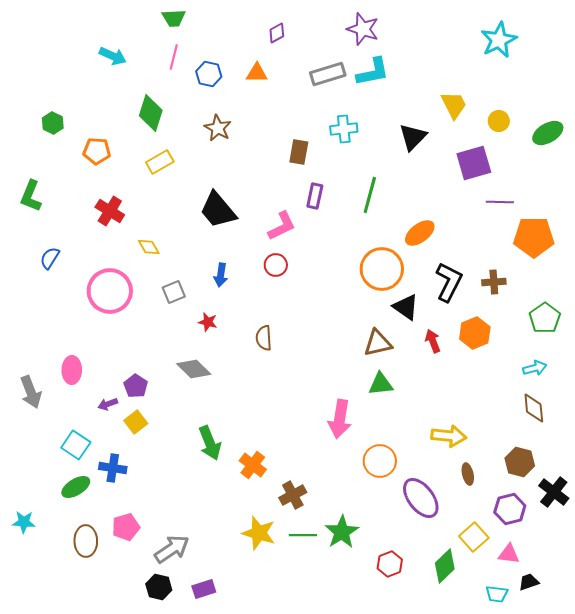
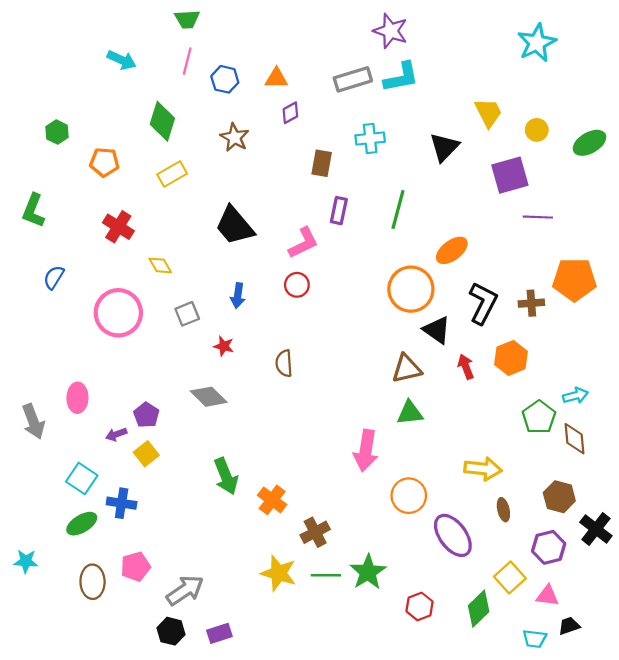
purple diamond: (277, 33) -> (290, 113), moved
orange pentagon: (534, 237) -> (574, 279), moved
green pentagon: (545, 318) -> (539, 417), moved

